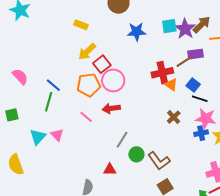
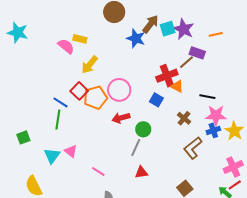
brown arrow: (202, 25) -> (150, 24), moved
blue star: (137, 32) -> (136, 38), turned 30
purple rectangle: (195, 54) -> (197, 53), turned 35
red square: (102, 64) -> (79, 91), moved
pink semicircle: (20, 77) -> (66, 46), moved
blue square: (193, 85) -> (156, 100), moved
pink line: (86, 117) -> (98, 171), moved
green circle: (136, 154) -> (143, 129), moved
brown L-shape: (159, 161) -> (193, 148), moved, turned 95
red triangle: (110, 170) -> (141, 172), moved

